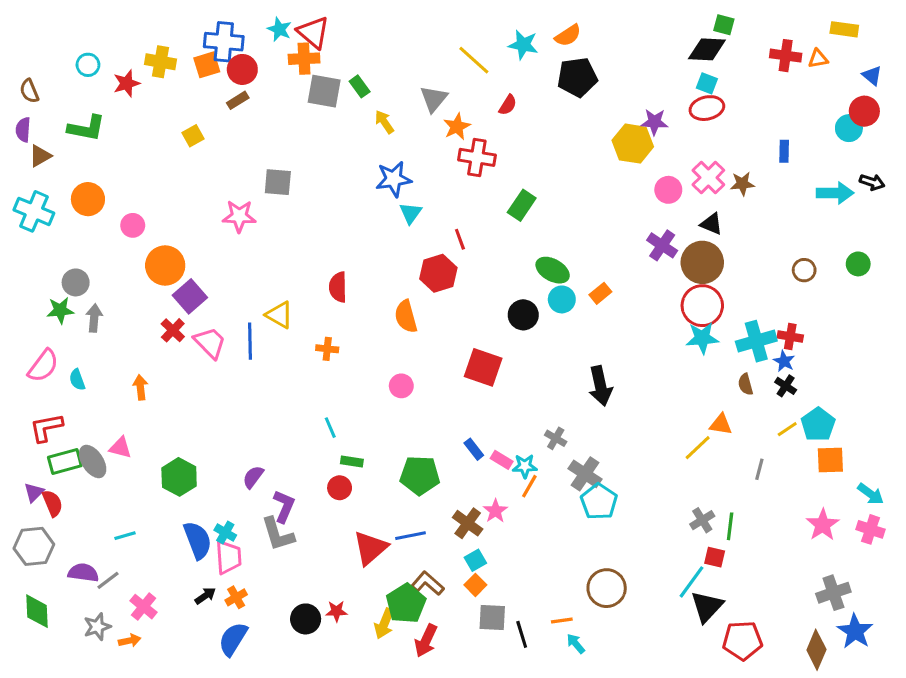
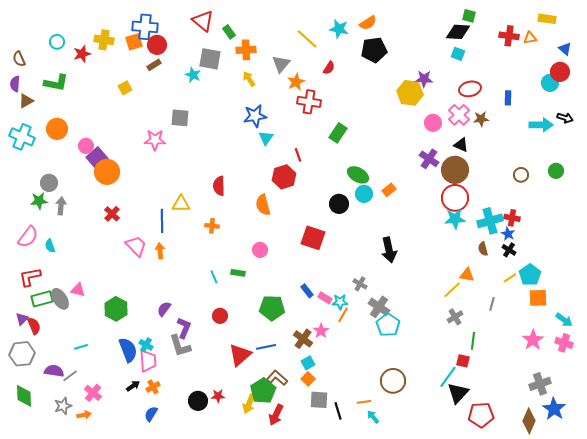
cyan star: (279, 29) -> (193, 75), moved
orange cross: (304, 59) -> (246, 50), moved
green rectangle: (360, 86) -> (229, 32), moved
red ellipse: (707, 108) -> (470, 89), moved
purple square: (190, 296) -> (97, 158), moved
yellow triangle: (279, 315) -> (181, 204), turned -30
pink trapezoid: (210, 343) -> (136, 246), moved
orange arrow: (140, 387) -> (160, 251), moved
green rectangle: (352, 462) -> (238, 273), moved
gray cross: (702, 520) -> (455, 317), moved
blue semicircle: (233, 639) -> (151, 414), size x0.7

